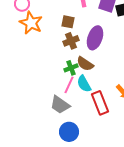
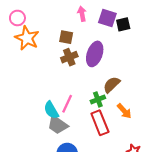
brown semicircle: (85, 64) -> (112, 85), moved, turned 102
green cross: (71, 68) -> (98, 99), moved
cyan semicircle: (84, 84) -> (51, 110), moved

